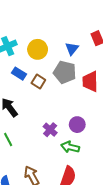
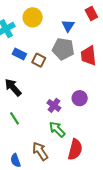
yellow circle: (38, 49) -> (33, 17), moved
green arrow: (70, 147) -> (57, 129), moved, turned 36

